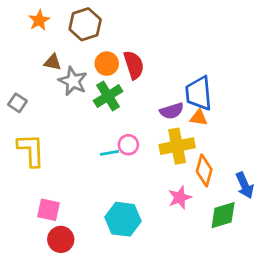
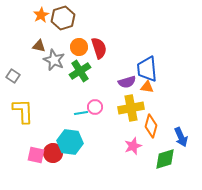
orange star: (39, 20) -> (41, 15), moved
cyan hexagon: (123, 219) -> (70, 142), moved
red circle: (61, 239) -> (53, 153), moved

